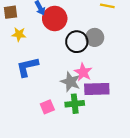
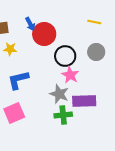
gray circle: (95, 37) -> (96, 52), moved
pink star: (83, 72) -> (70, 75), moved
pink square: (47, 107) -> (14, 113), moved, size x1.5

